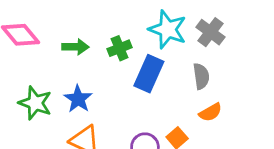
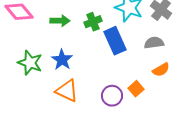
blue rectangle: (149, 74) -> (115, 41), turned -48
gray semicircle: (201, 76) -> (154, 43), turned -90

